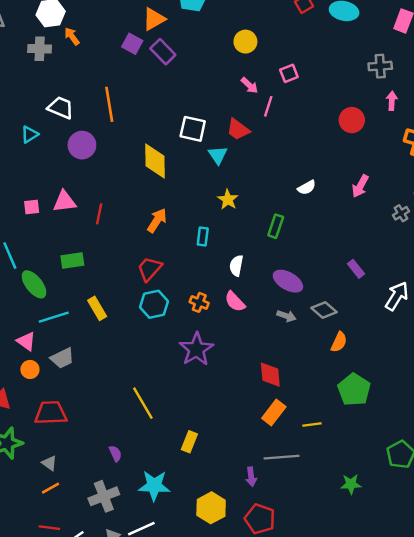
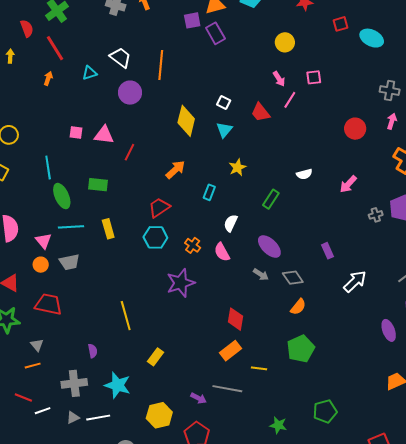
purple square: (132, 44) -> (192, 20), turned 36
white square: (193, 129) -> (224, 102), size x0.6
cyan triangle: (218, 155) -> (224, 130), moved
purple arrow: (251, 477) -> (199, 398), turned -70

